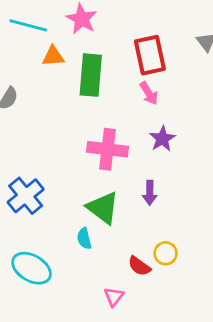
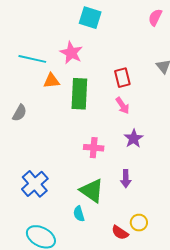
red rectangle: (150, 55) -> (122, 78), size x0.7
pink cross: (107, 149) -> (94, 148), size x0.7

